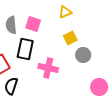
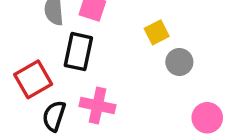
pink cross: (48, 68) -> (98, 106), moved

